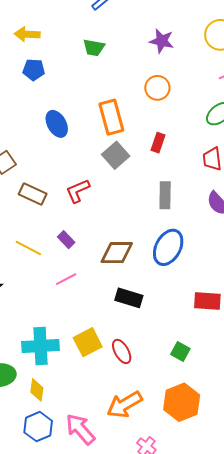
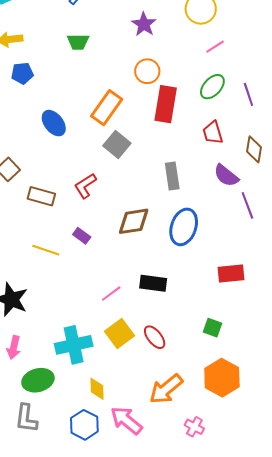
purple star: (162, 41) -> (144, 24), turned 30
orange rectangle: (111, 117) -> (107, 108), turned 60
red rectangle: (158, 143) -> (166, 104), moved, size x1.8
brown diamond: (117, 253) -> (134, 221), moved
pink line: (66, 279) -> (111, 294), moved
yellow diamond: (37, 390) -> (97, 389), moved

